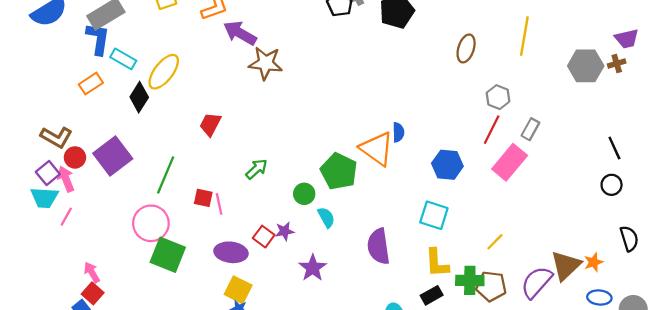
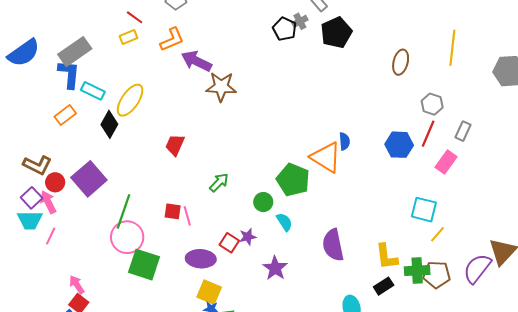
pink rectangle: (510, 162) -> (446, 162), size x0.7
blue hexagon: (447, 165) -> (399, 145), moved
green line: (166, 175) -> (123, 211), moved
cyan square: (434, 215) -> (424, 210), moved

